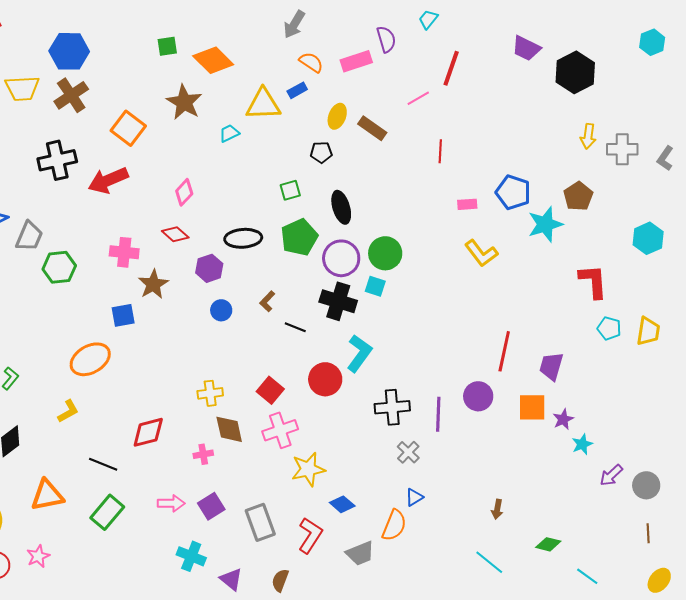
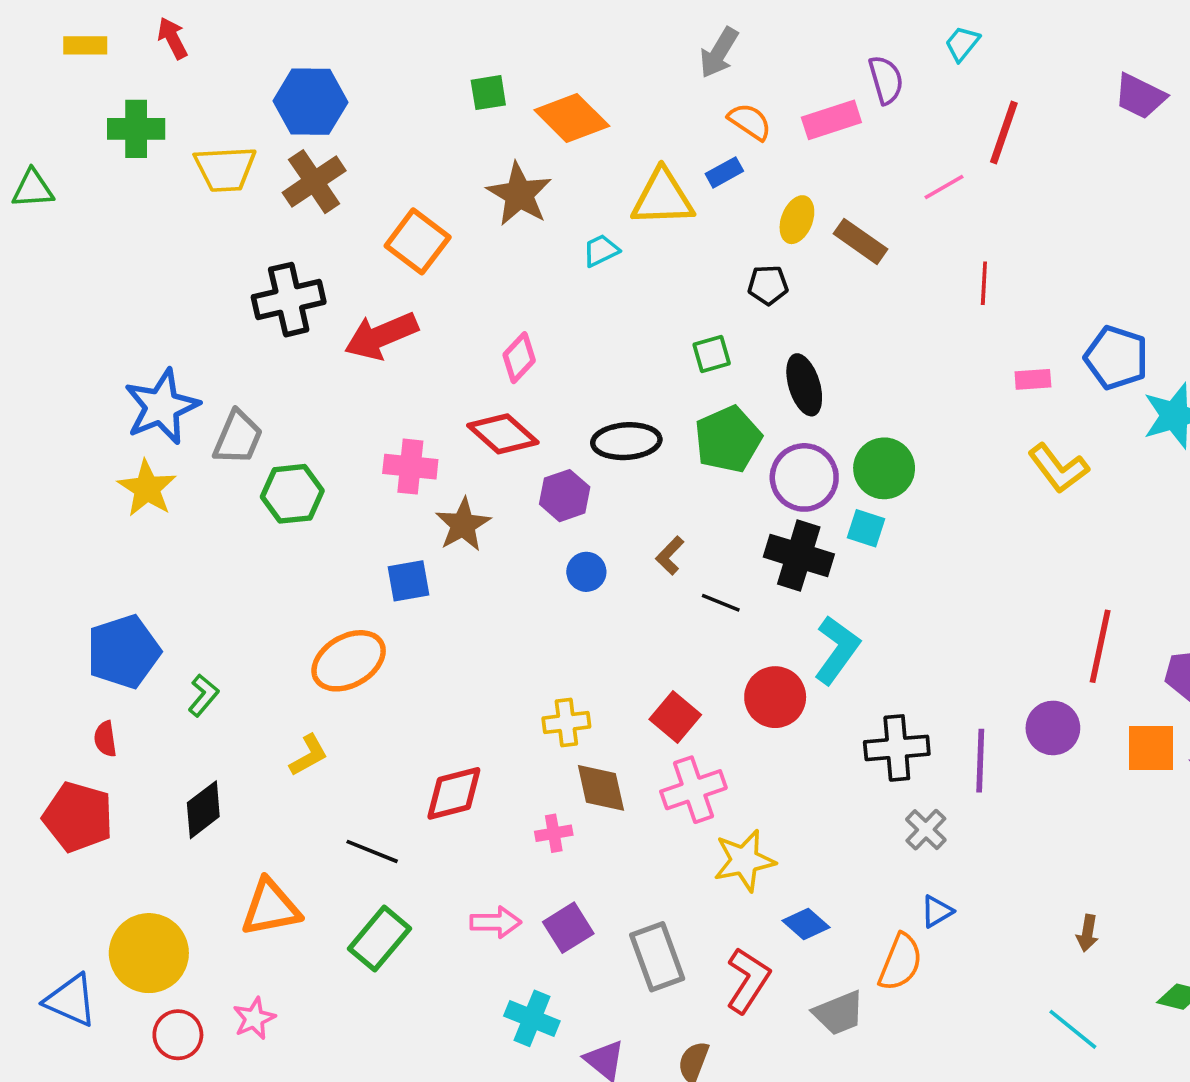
red diamond: (175, 234) -> (503, 434), size x1.4

